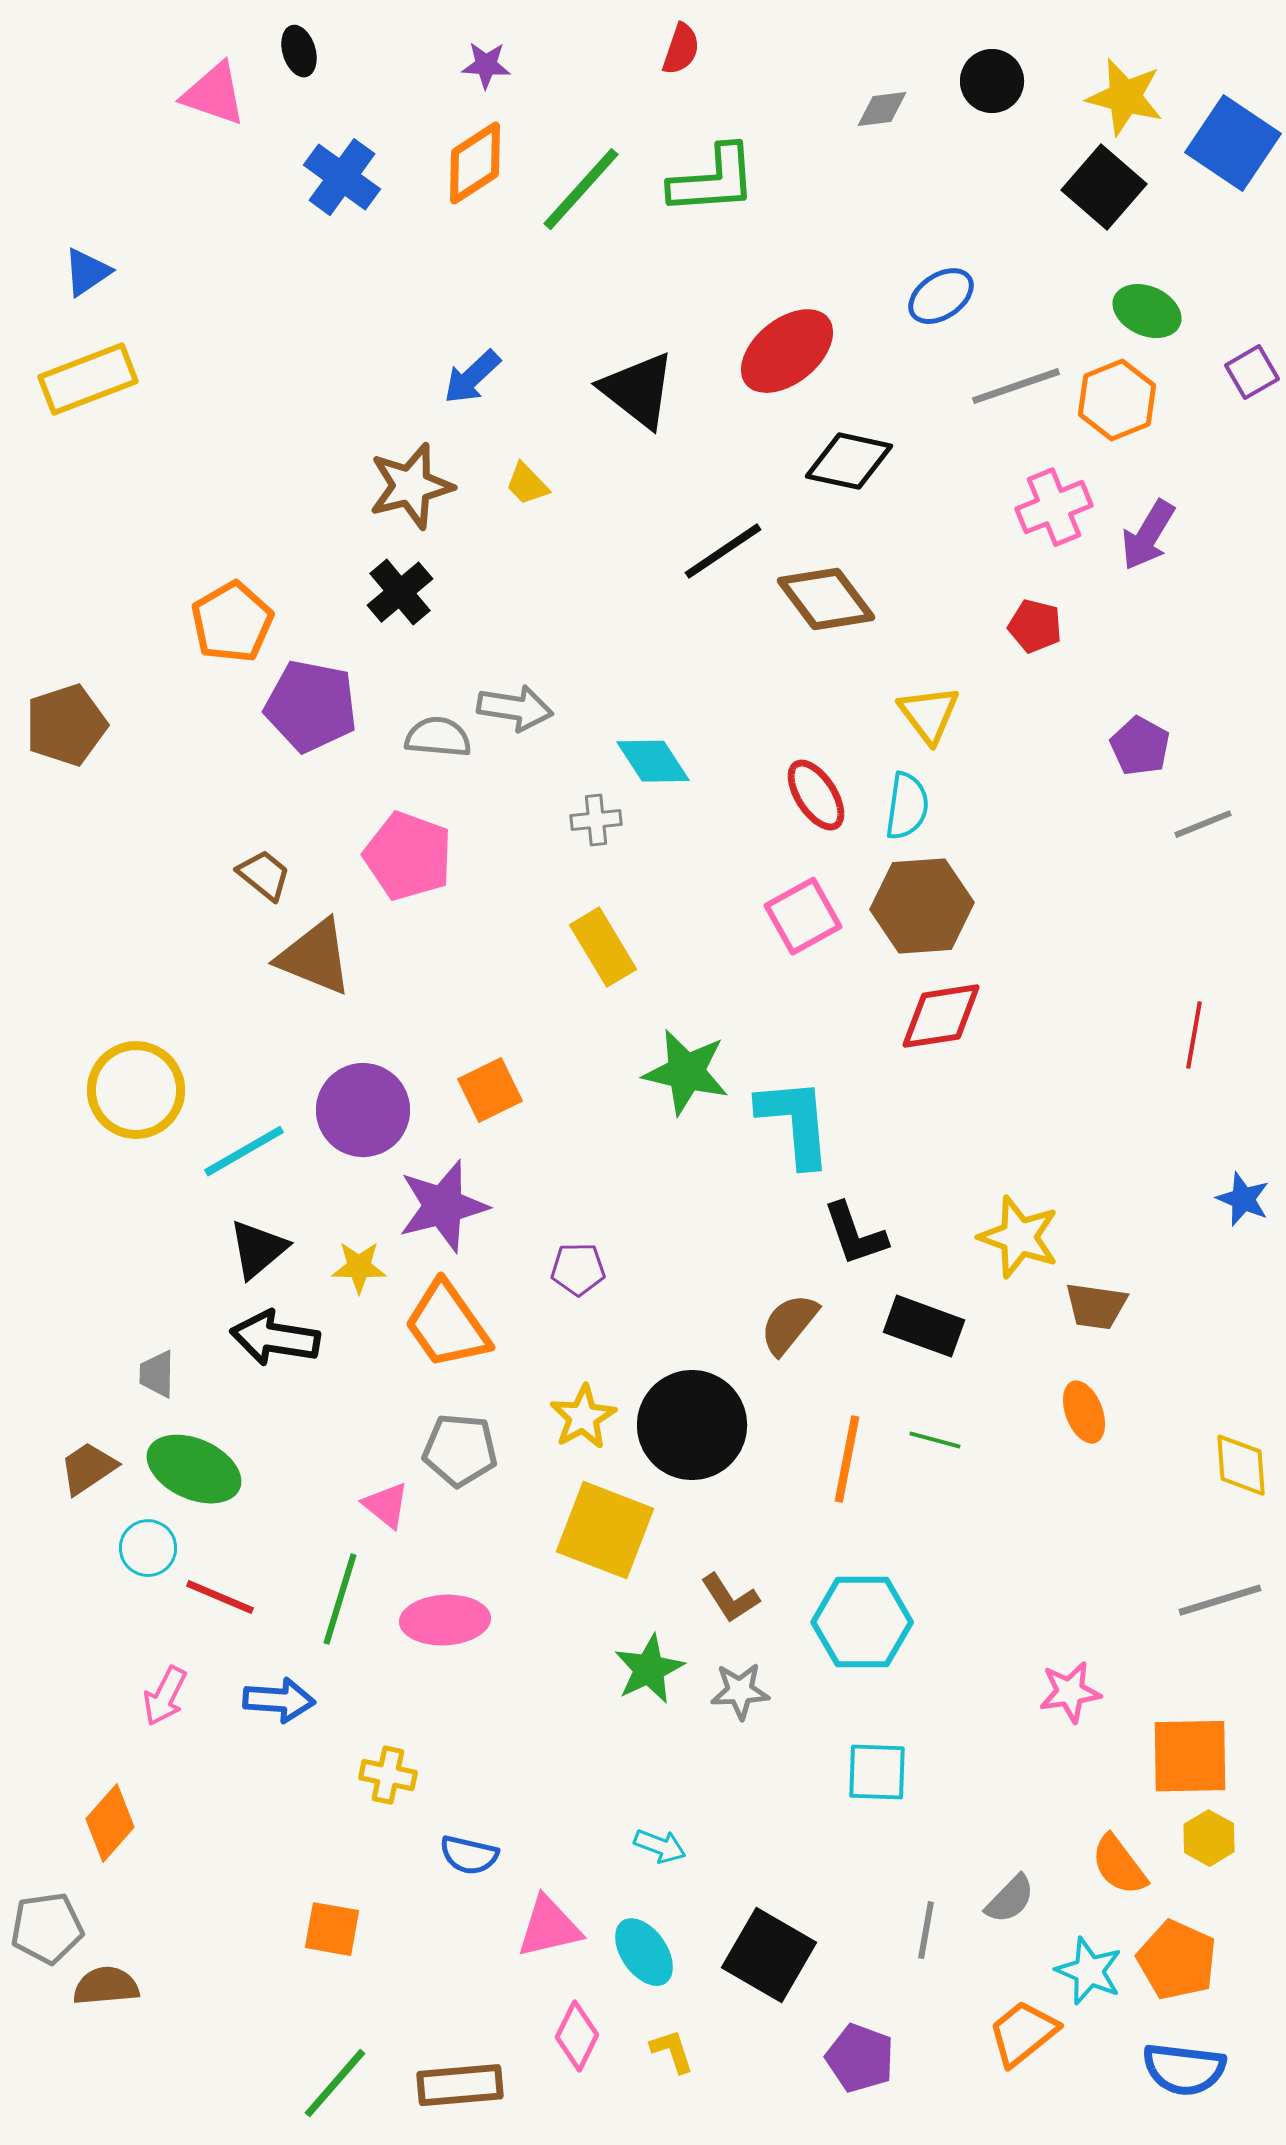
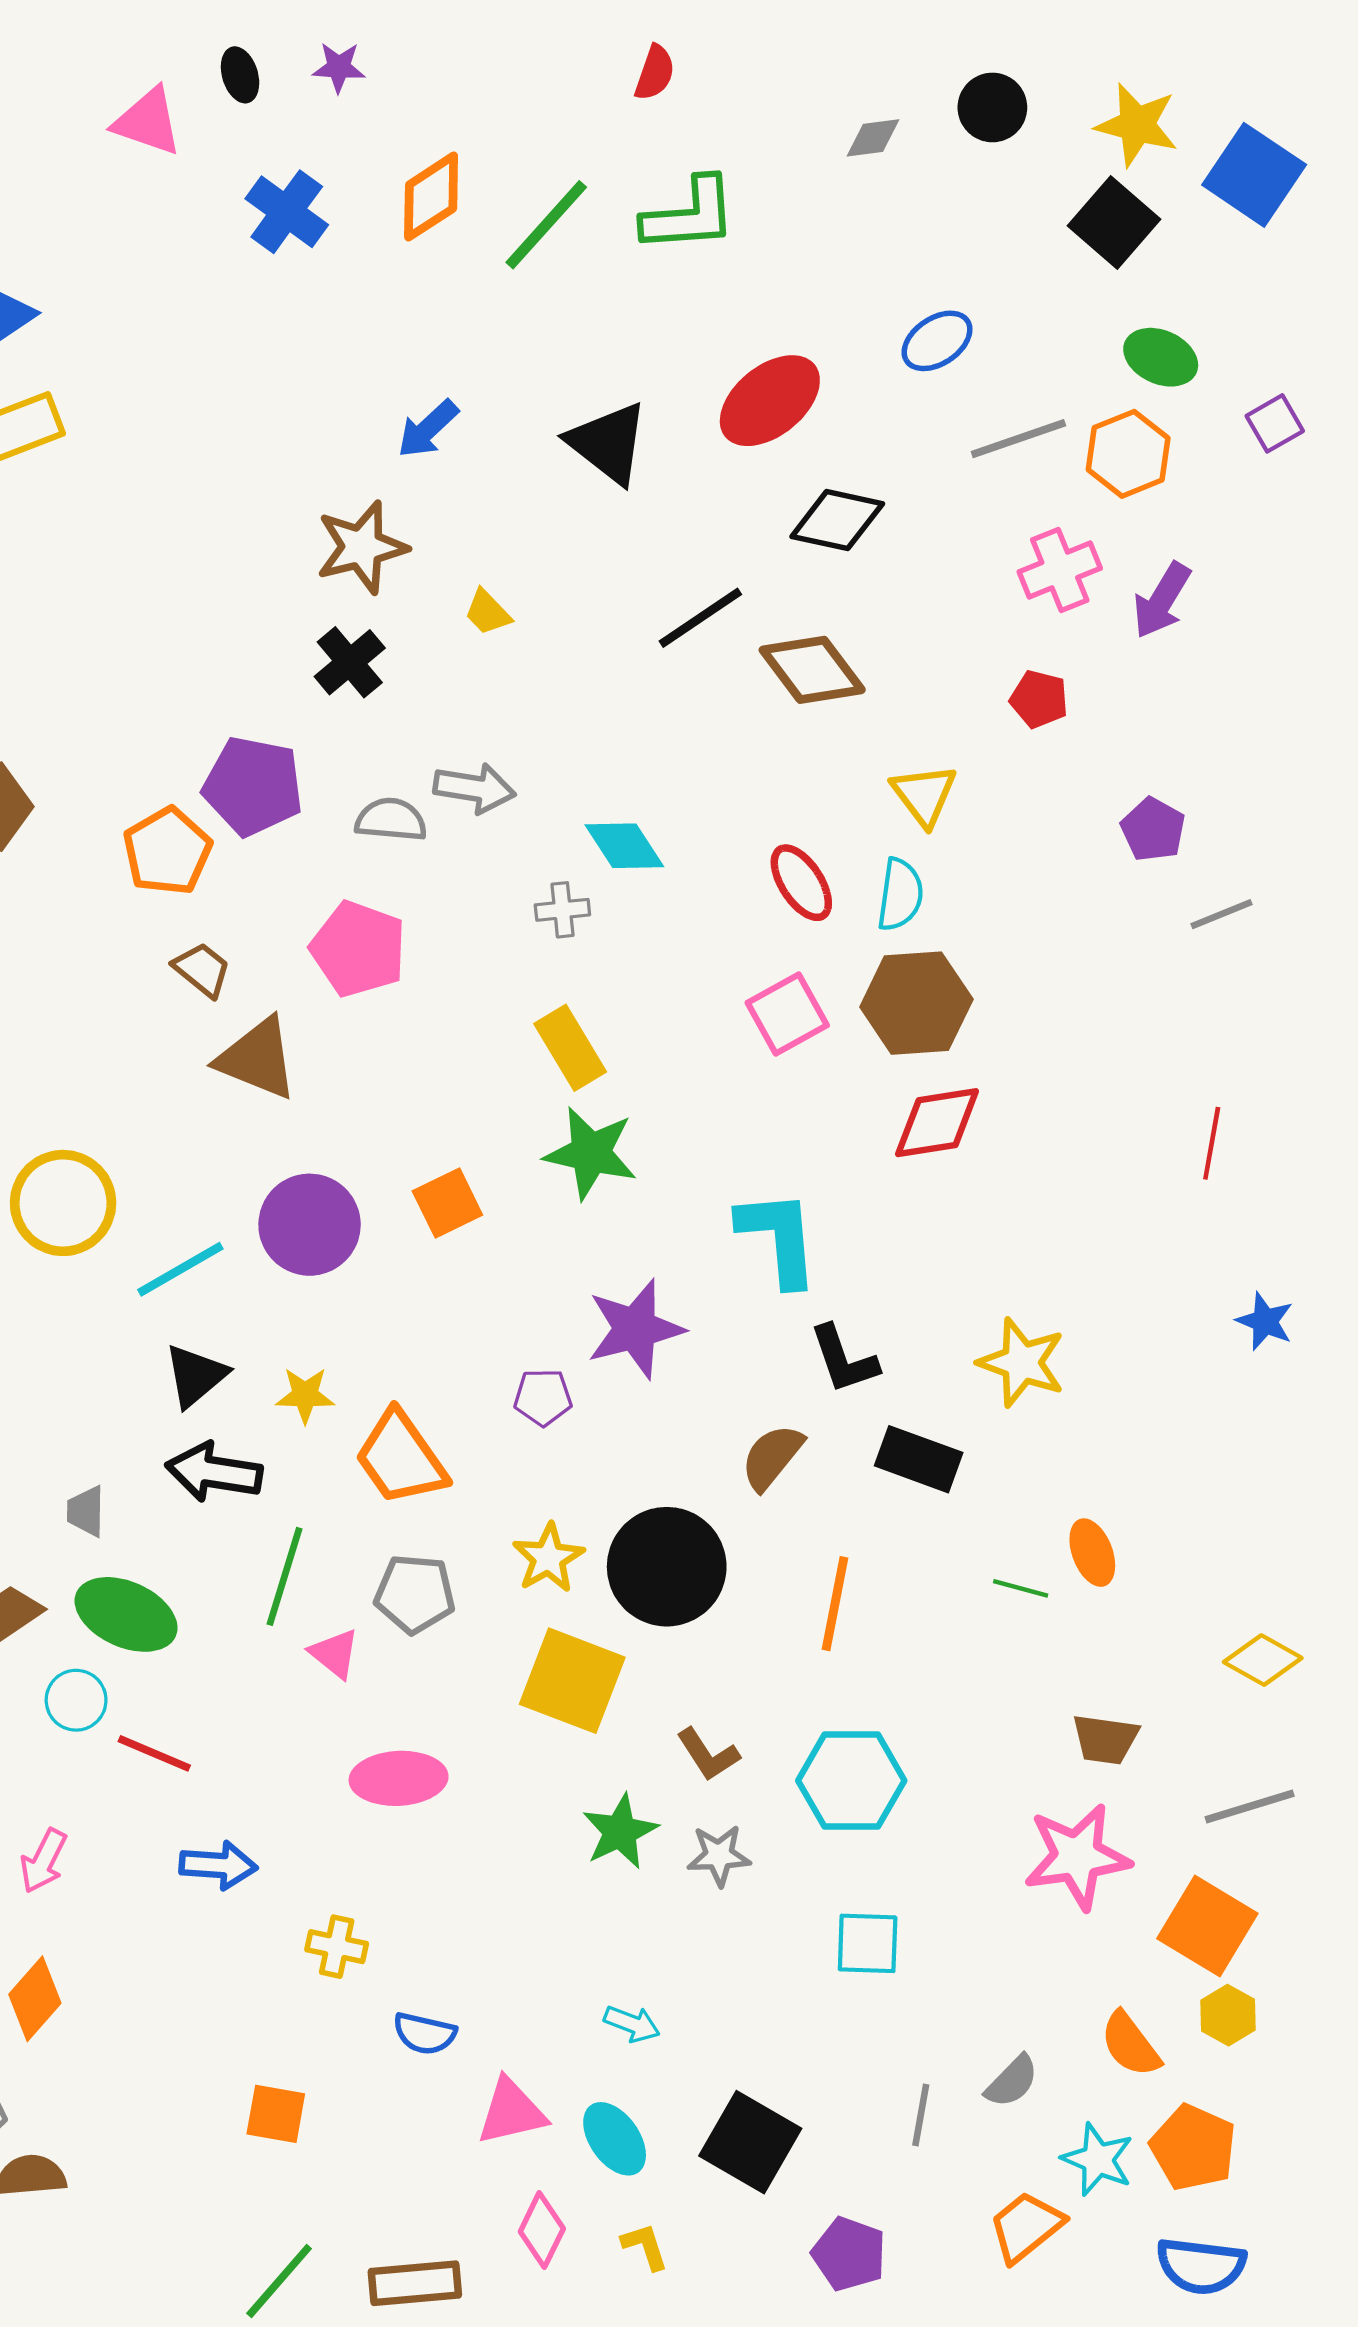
purple star: (486, 65) -> (339, 67), moved
yellow trapezoid: (527, 484) -> (488, 612), moved
orange pentagon: (232, 622) -> (167, 851), moved
green star: (686, 1072) -> (591, 1153), moved
purple star: (443, 1206) -> (635, 1329), moved
brown trapezoid: (1096, 1306) -> (1105, 1739), moved
green line: (935, 1440) -> (1021, 1588), moved
yellow diamond: (1241, 1465) -> (1263, 1660), moved, turned -56
green line: (340, 1599) -> (285, 1576), moved
gray line: (1220, 1600) -> (1250, 1807), moved
pink star: (1070, 1692) -> (1077, 1857), size x1.6
pink arrow: (165, 1696) -> (44, 1861), moved
orange square: (1190, 1756) -> (1207, 1926), turned 32

